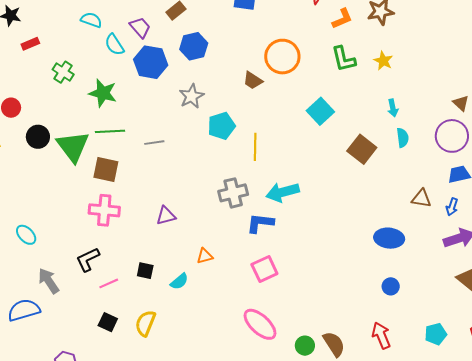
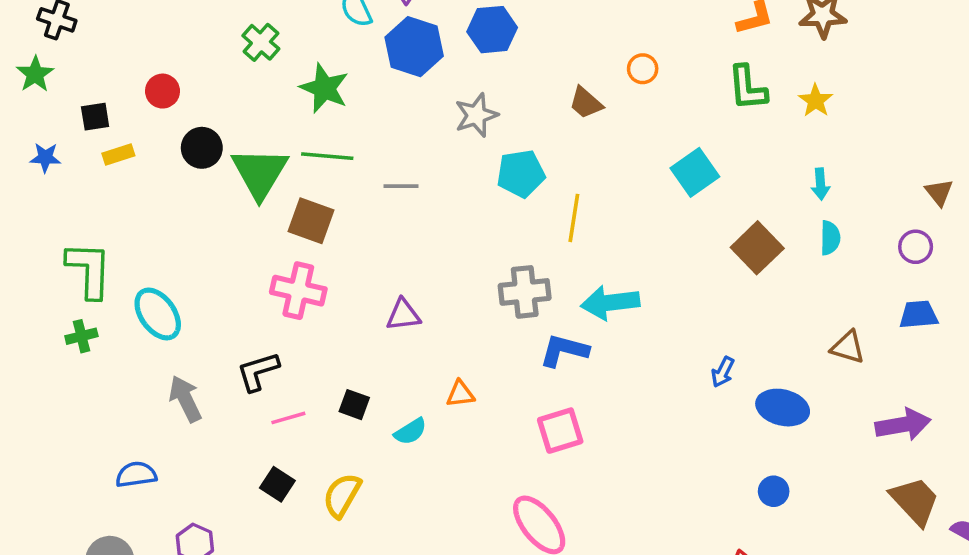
orange circle: (282, 57) -> (643, 69), size x0.5
purple circle: (452, 136) -> (916, 247), size x0.6
blue arrow: (452, 207) -> (723, 372), moved
cyan ellipse: (26, 235) -> (158, 314), size x1.4
blue semicircle: (24, 310) -> (136, 475), moved, size x0.7

